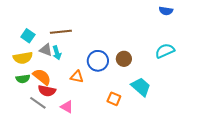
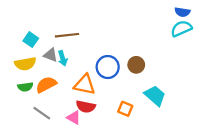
cyan semicircle: (165, 51) -> (181, 29), moved
orange semicircle: (42, 77) -> (46, 85), turned -66
orange triangle: (77, 77) -> (85, 85), size x1.5
red semicircle: (47, 91) -> (86, 107), moved

